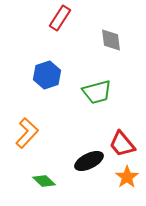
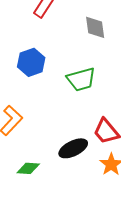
green diamond: (44, 181) -> (28, 168), turned -40

